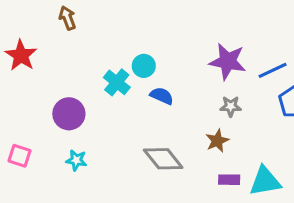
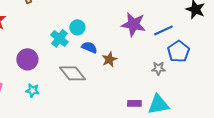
gray star: (231, 106) -> (158, 68), moved
brown star: (217, 141) -> (109, 59), moved
gray diamond: (163, 159) -> (72, 73), moved

